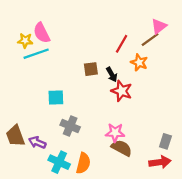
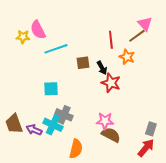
pink triangle: (159, 26) -> (145, 24), turned -35
red line: (122, 44) -> (111, 40), turned -36
cyan line: (36, 54) -> (56, 49), moved
cyan cross: (59, 162) -> (53, 125), moved
red arrow: (160, 162) -> (146, 148), turned -42

